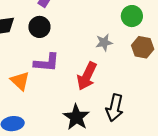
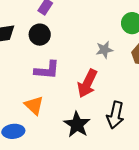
orange triangle: (20, 81) -> (34, 105), moved

